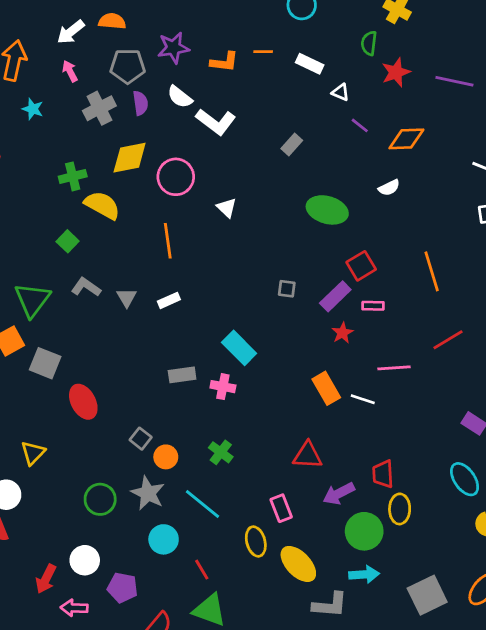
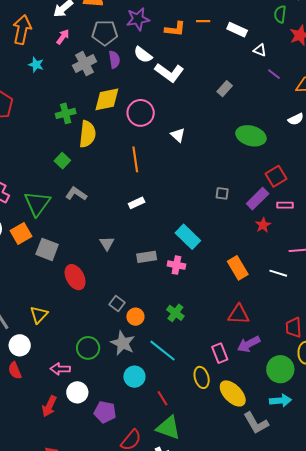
pink arrow: (70, 71) -> (63, 37), turned 63
yellow semicircle: (102, 205) -> (87, 134), turned 68
gray triangle: (127, 297) -> (107, 243), moved
orange rectangle: (326, 388) -> (238, 268), moved
purple arrow: (339, 494) -> (249, 344), moved
gray L-shape: (330, 605) -> (256, 423), turned 56
pink arrow: (74, 608) -> (60, 369), moved

